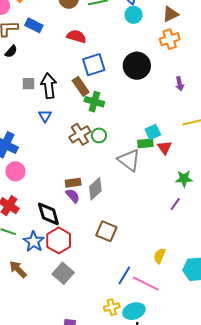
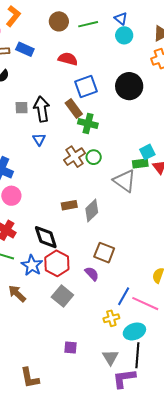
purple semicircle: (73, 196) -> (92, 274), moved
yellow cross: (112, 307) -> (111, 318), moved

